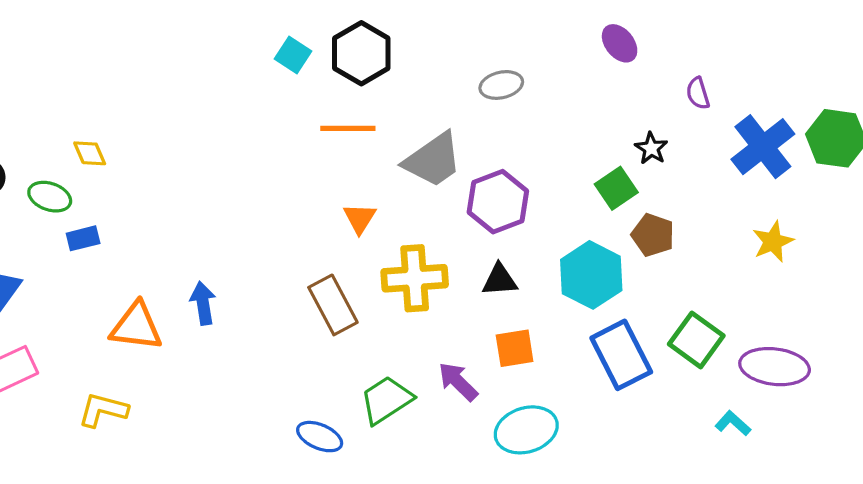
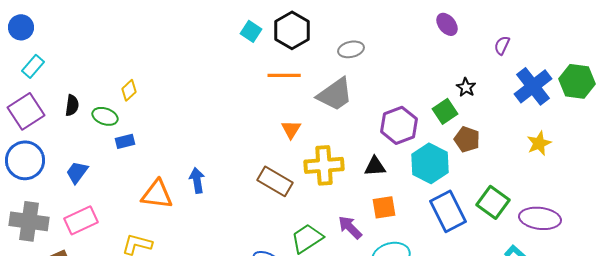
gray ellipse: (501, 85) -> (351, 49), moved
purple semicircle: (698, 93) -> (502, 45), moved, turned 42
yellow diamond: (90, 153) -> (129, 90), turned 70
purple hexagon: (498, 202) -> (399, 125), moved
brown rectangle: (333, 305) -> (275, 181), turned -32

